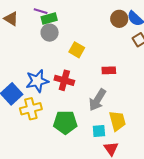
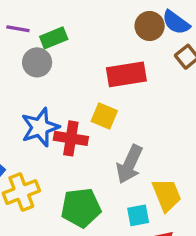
green rectangle: (49, 19) -> (54, 38), moved
yellow square: (77, 50) -> (104, 116), moved
red rectangle: (109, 70) -> (126, 74), moved, size x1.6
blue star: (37, 81) -> (40, 127), moved

